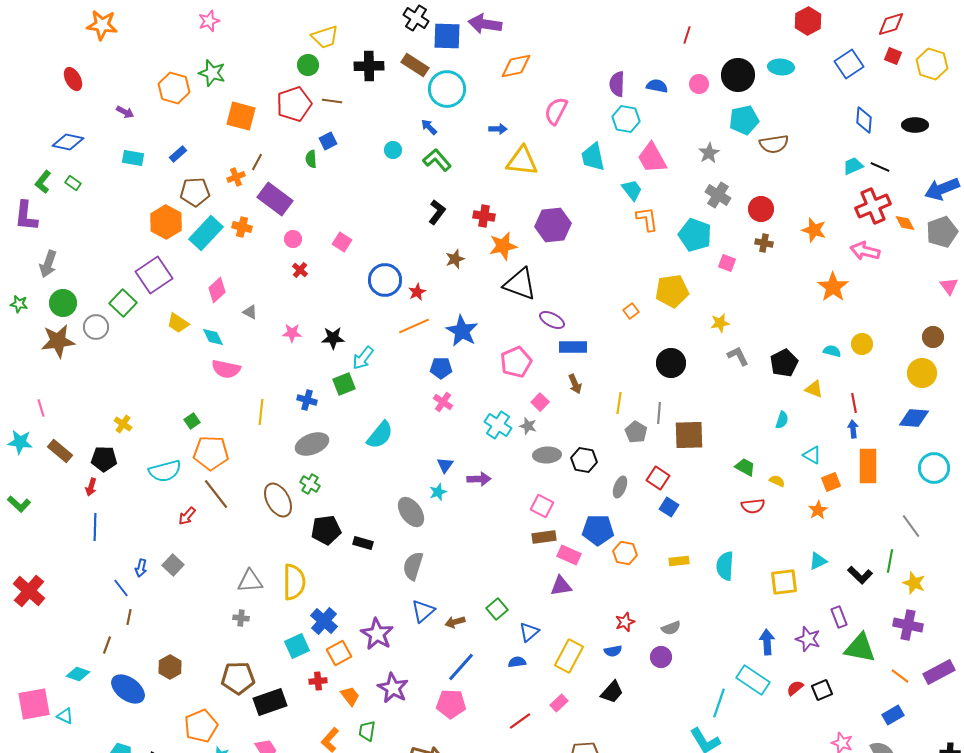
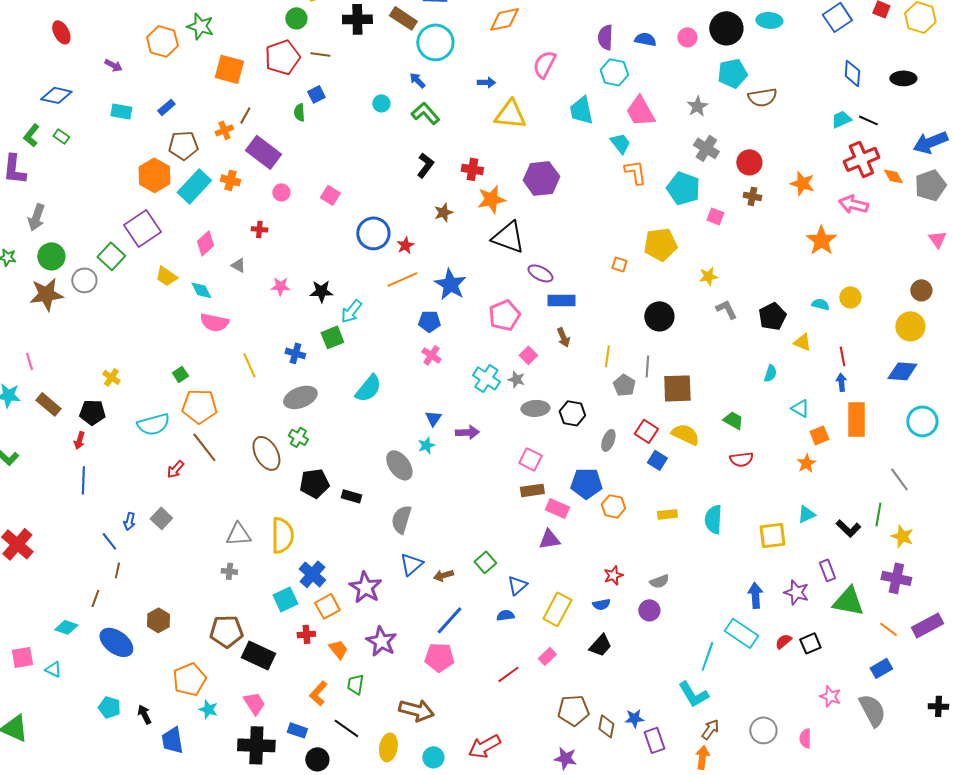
red cross: (300, 270) -> (259, 229), moved, turned -35
orange square: (631, 311) -> (619, 264), turned -35
yellow line: (261, 412) -> (249, 365), turned -30
yellow semicircle: (777, 481) -> (685, 434), moved, size x1.8
black rectangle: (270, 702) -> (258, 655), turned 44
pink square: (34, 704) -> (22, 657), size x0.7

